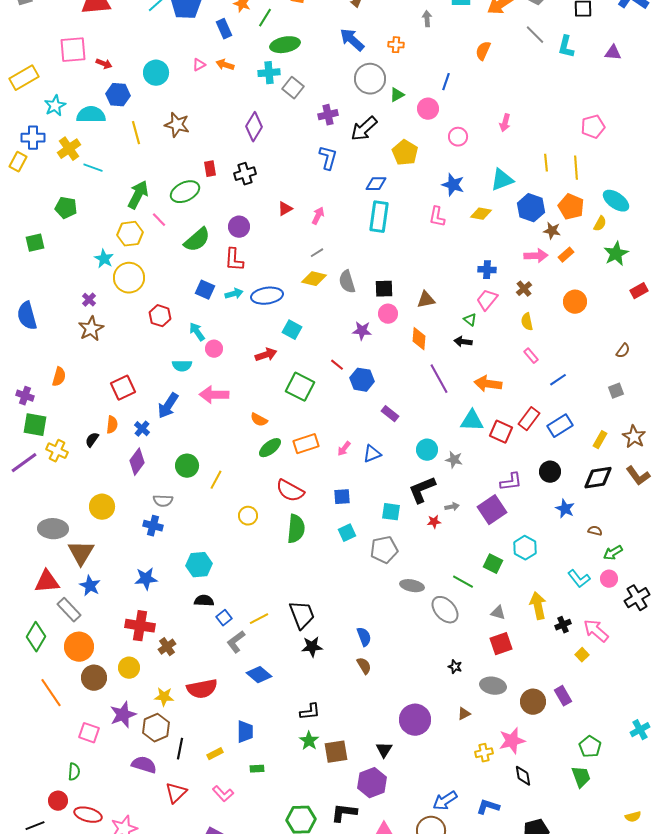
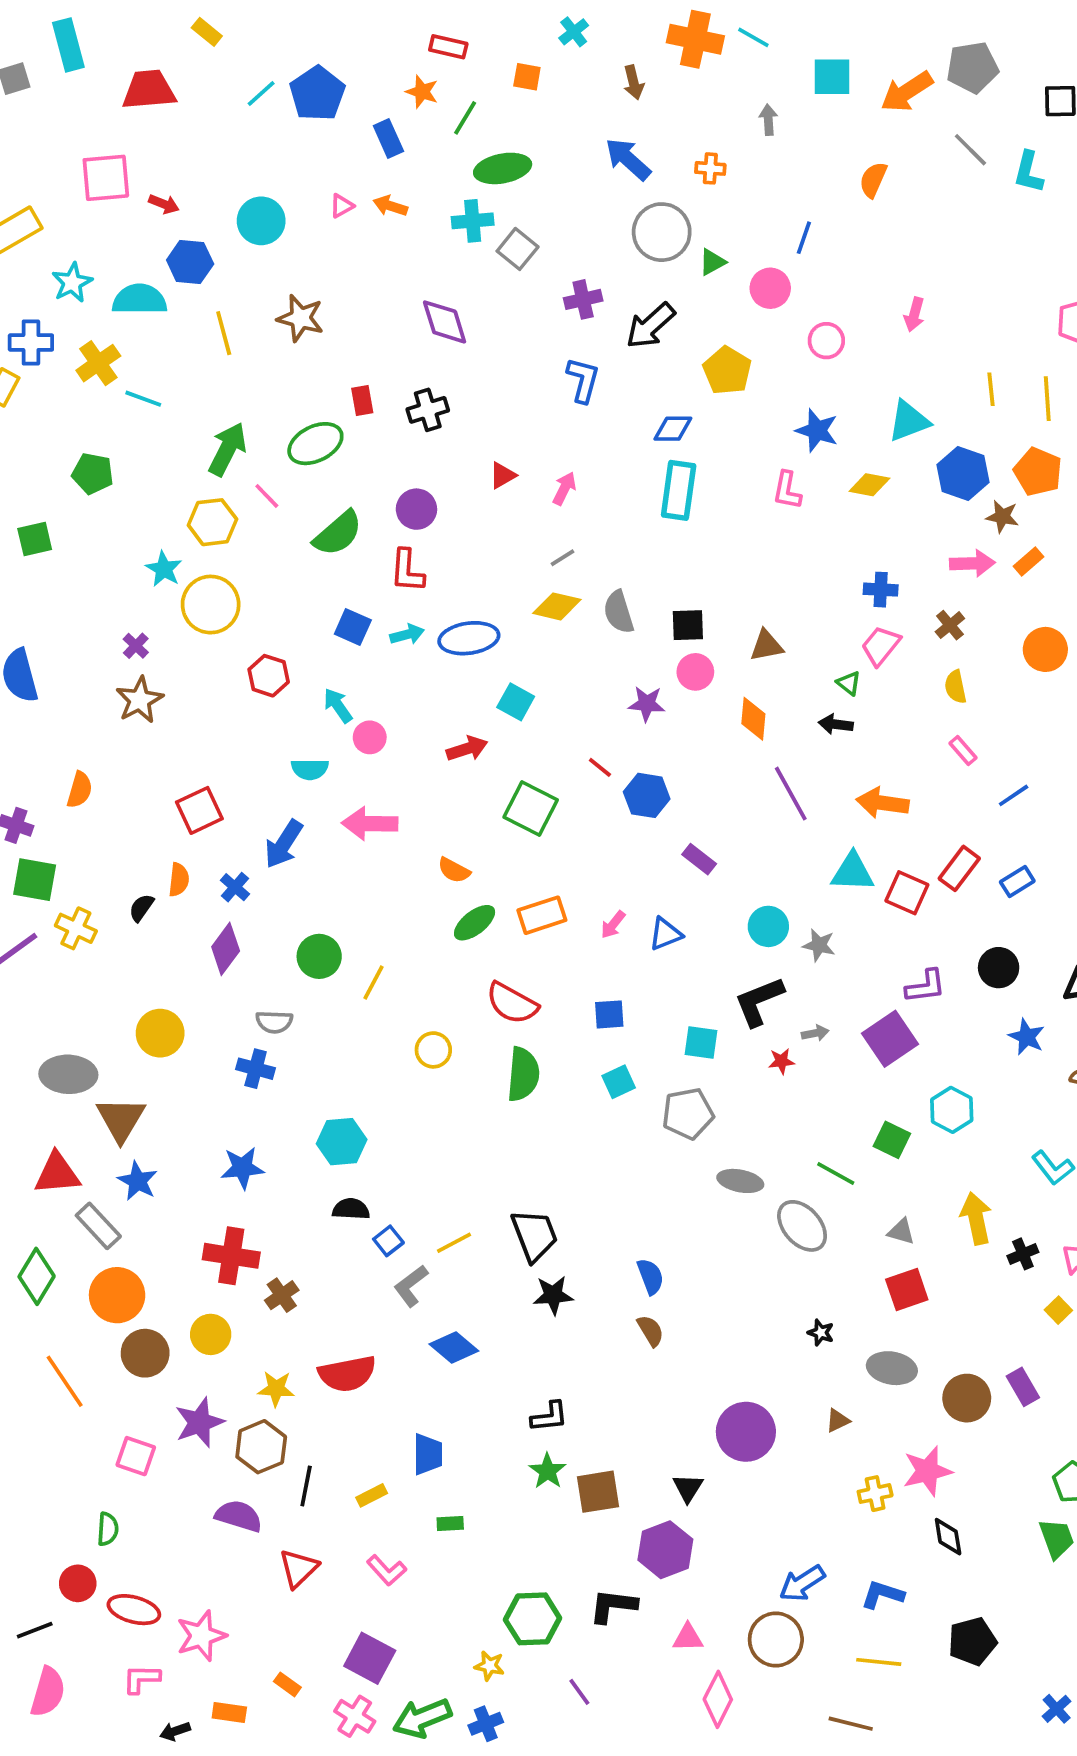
purple diamond: (254, 127) -> (445, 322), turned -48
blue rectangle: (560, 426) -> (1017, 882), size x0.7

